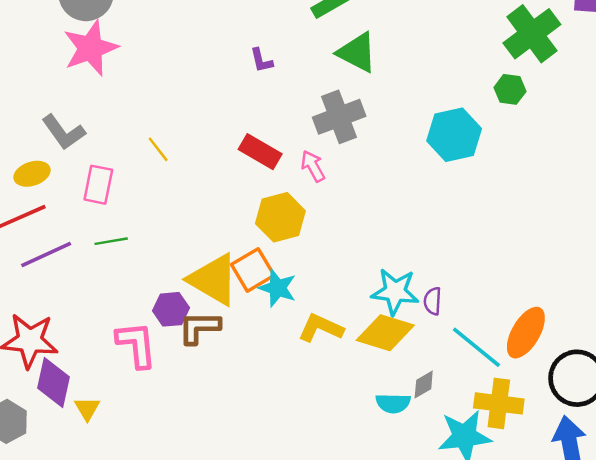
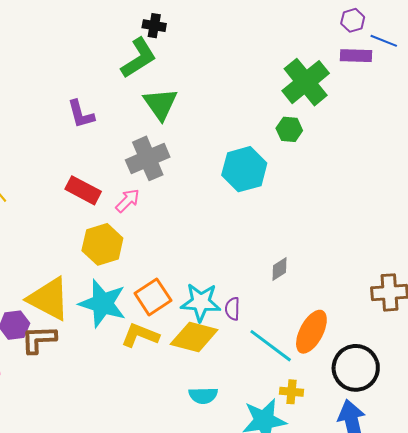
green triangle: (357, 52) -> (160, 104), turned 30
purple L-shape: (261, 60) -> (81, 114), size x1.4
pink arrow: (313, 166) -> (128, 201), turned 76
orange square: (253, 270) -> (153, 297), moved
cyan star: (278, 288) -> (103, 303), size x1.5
gray diamond: (424, 384) -> (279, 269), moved
yellow cross: (499, 403) -> (291, 392), size x0.6

